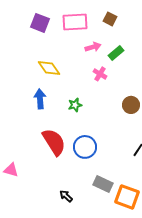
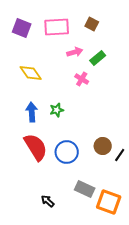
blue arrow: (40, 99) -> (32, 112), moved
brown circle: (131, 105) -> (103, 146), moved

